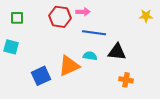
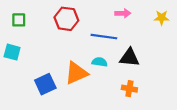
pink arrow: (83, 12) -> (123, 13), moved
orange cross: (126, 80) -> (129, 89), moved

